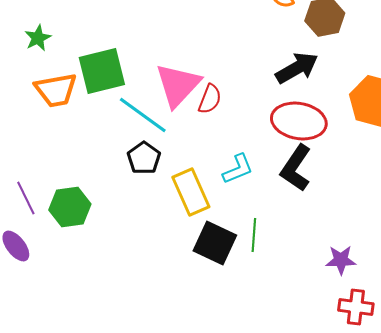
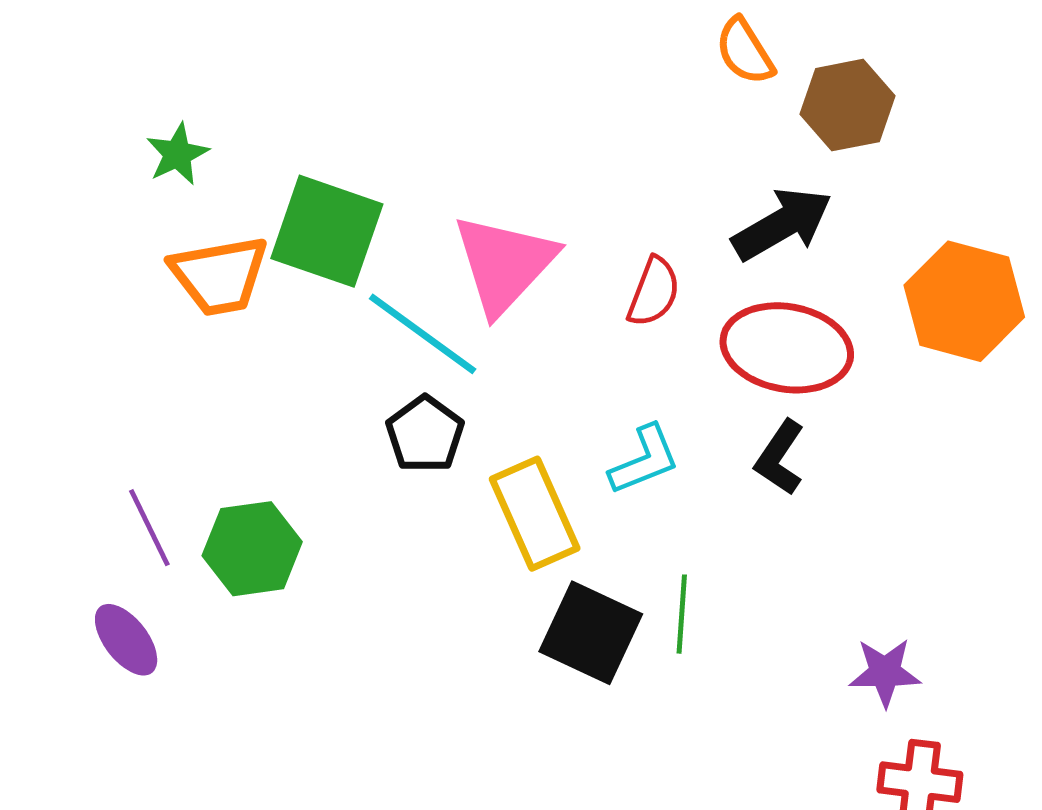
green square: (102, 71) -> (327, 231), turned 33
red semicircle: (210, 99) -> (654, 292), moved
black L-shape: (296, 168) -> (780, 458), size x0.7

